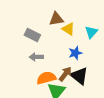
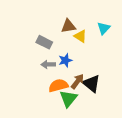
cyan triangle: (91, 32) -> (104, 28), moved
blue star: (75, 53) -> (65, 60), moved

